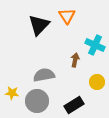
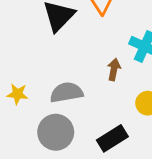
yellow star: (12, 93) -> (17, 94), moved

